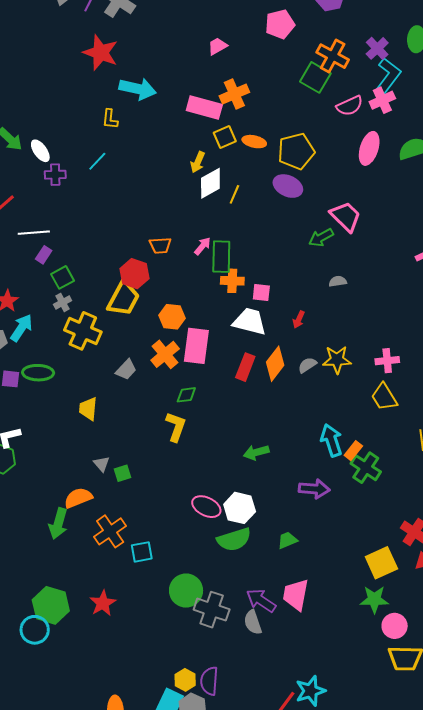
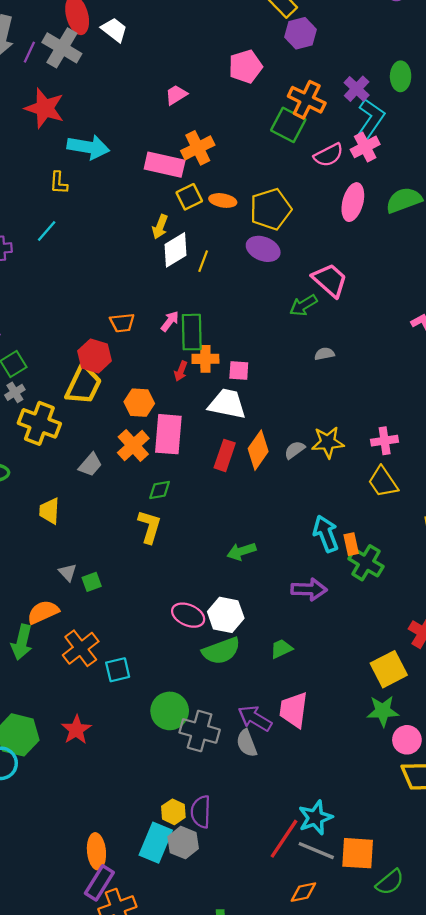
red arrow: (299, 320) -> (181, 371), moved
orange rectangle: (353, 451) -> (351, 544), turned -48

